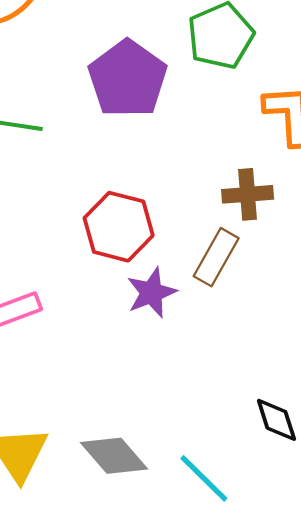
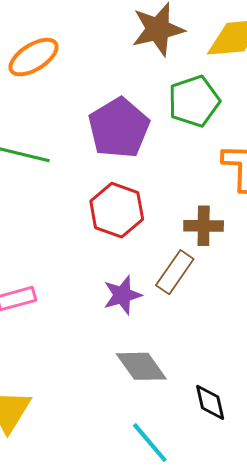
red hexagon: (119, 227) -> (117, 210), moved
gray diamond: (114, 456) -> (141, 366), moved

